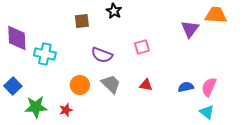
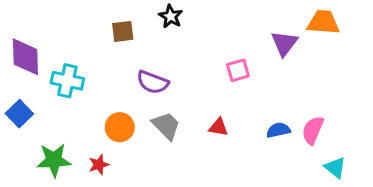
pink square: (142, 47) -> (238, 70), moved
blue square: (13, 86) -> (19, 114), moved
cyan triangle: (207, 112) -> (335, 168), moved

